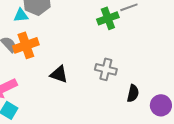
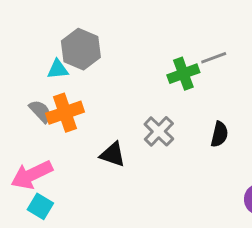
gray cross: (106, 69) -> (159, 131), moved, turned 30
black semicircle: (133, 93) -> (219, 134), moved

